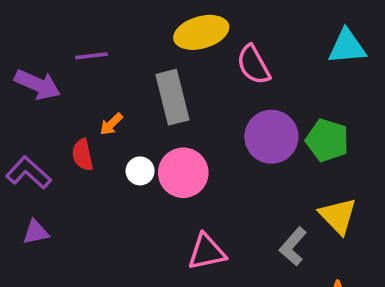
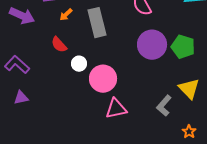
orange arrow: (111, 124) -> (66, 15), moved
red semicircle: (82, 155) -> (59, 45), moved, turned -30
pink circle: (183, 173) -> (103, 79), moved

